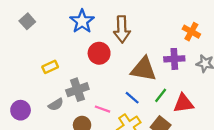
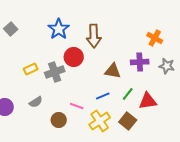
brown triangle: (144, 69) -> (113, 71), size x0.7
gray cross: (77, 90) -> (55, 72), moved
blue line: (132, 98) -> (103, 96), turned -64

